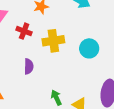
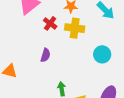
yellow cross: (53, 41) -> (75, 28), moved

